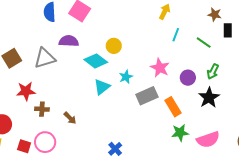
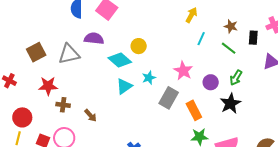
brown star: (215, 15) -> (231, 26), moved
gray rectangle: (147, 96) -> (169, 98), turned -40

